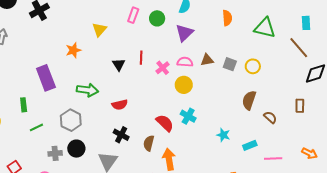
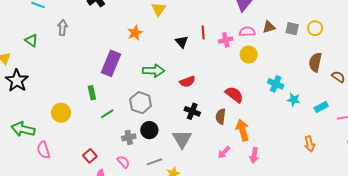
pink cross: (163, 68) -> (226, 40), turned 32
purple rectangle: (46, 78) -> (111, 63), turned 50
cyan cross: (188, 116) -> (276, 84), moved

